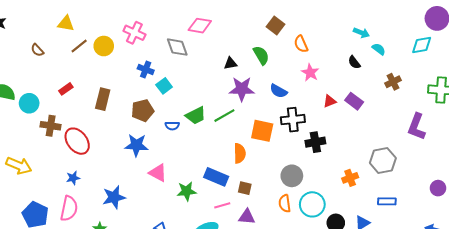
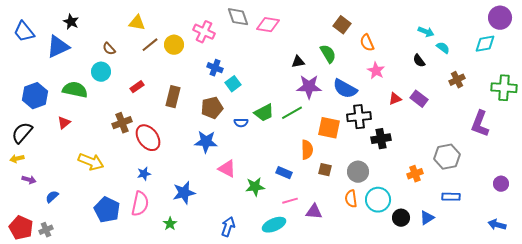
gray diamond: (177, 47) -> (238, 17), moved
blue semicircle: (279, 91) -> (345, 89), size x1.4
cyan circle: (29, 103) -> (101, 72), moved
brown cross: (51, 126) -> (122, 123), turned -30
blue rectangle: (216, 177) -> (284, 173), size x0.7
brown square: (245, 188) -> (325, 170), moved

